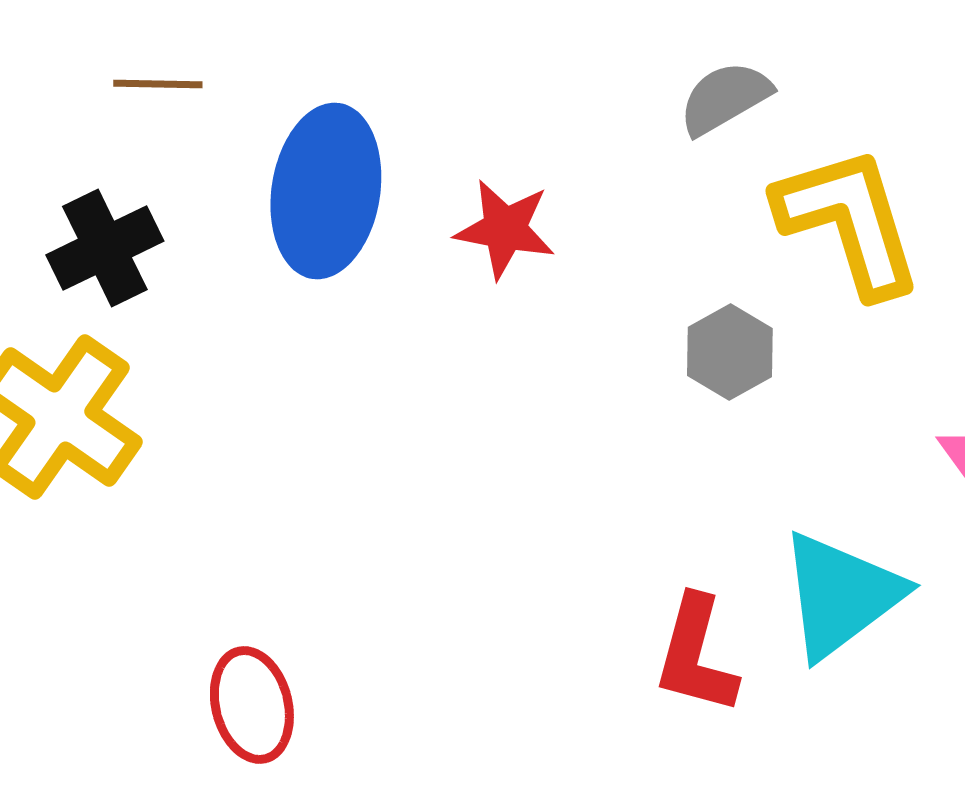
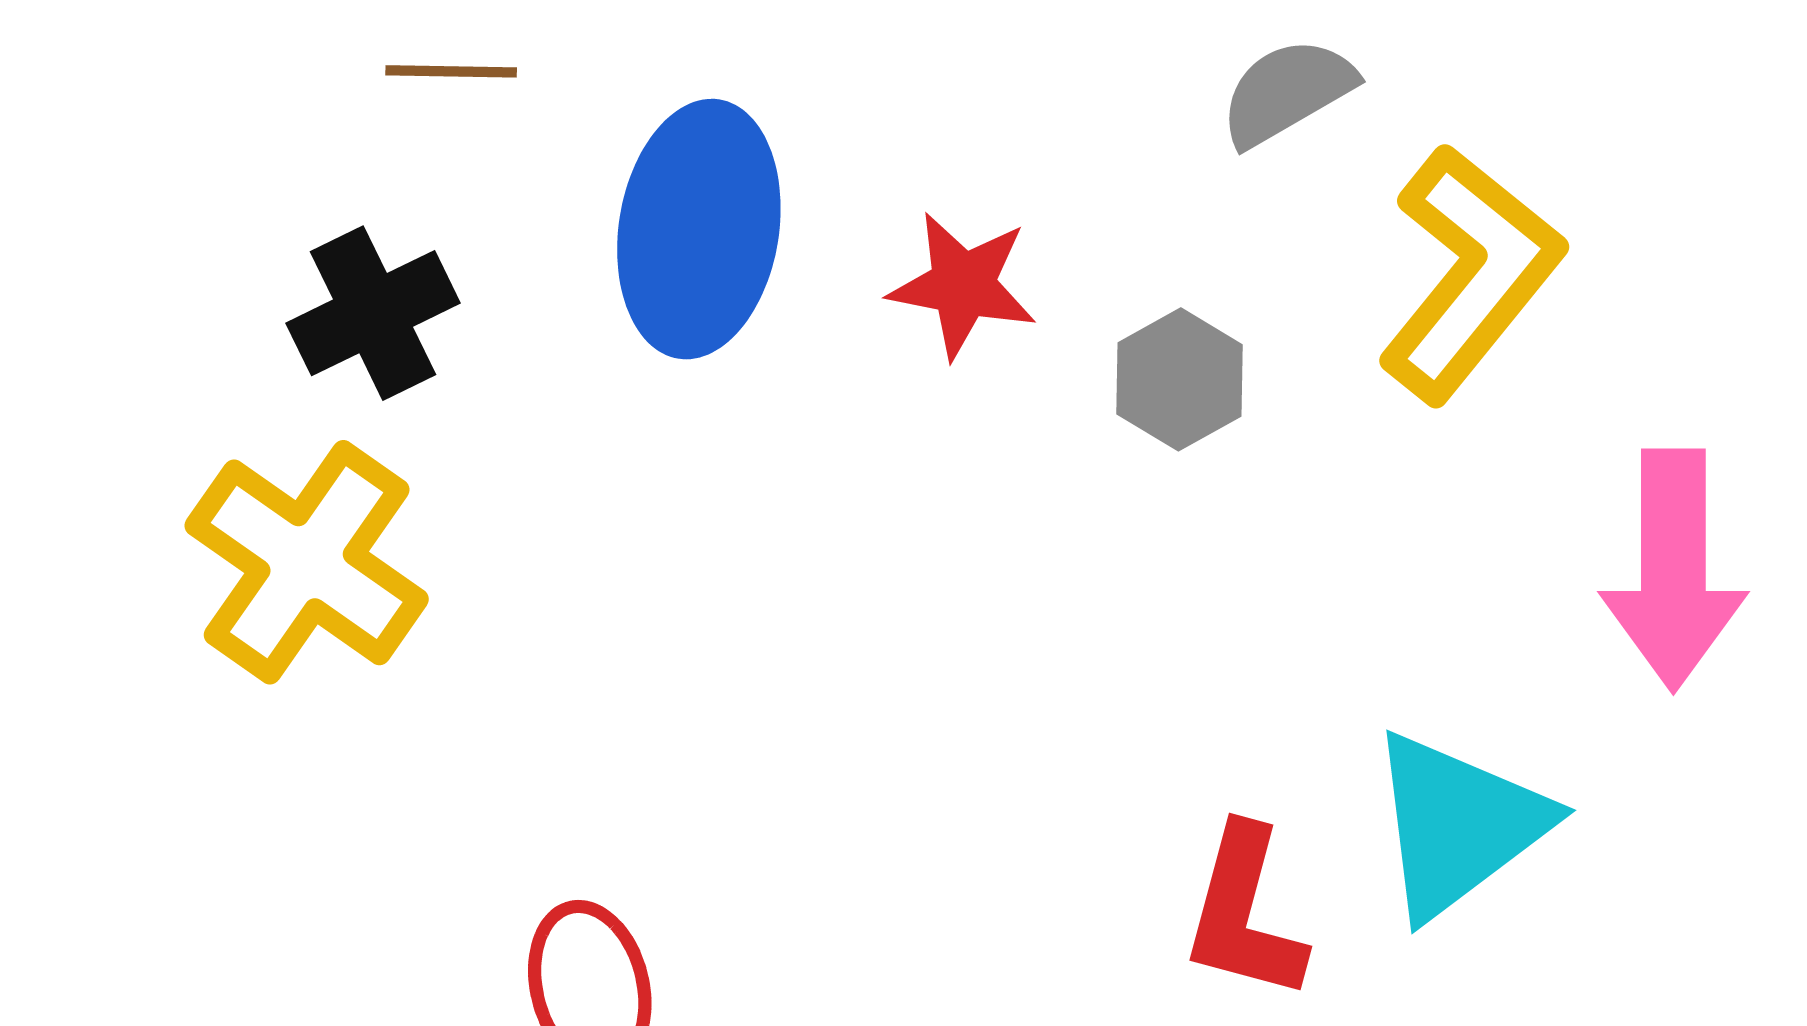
yellow L-shape: (849, 221) -> (1470, 273), turned 56
gray hexagon: (730, 352) -> (1180, 379), moved

